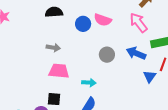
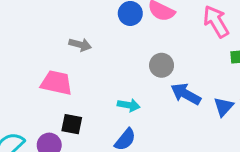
blue arrow: (136, 53) -> (186, 94), moved
pink trapezoid: (59, 71) -> (56, 83), moved

